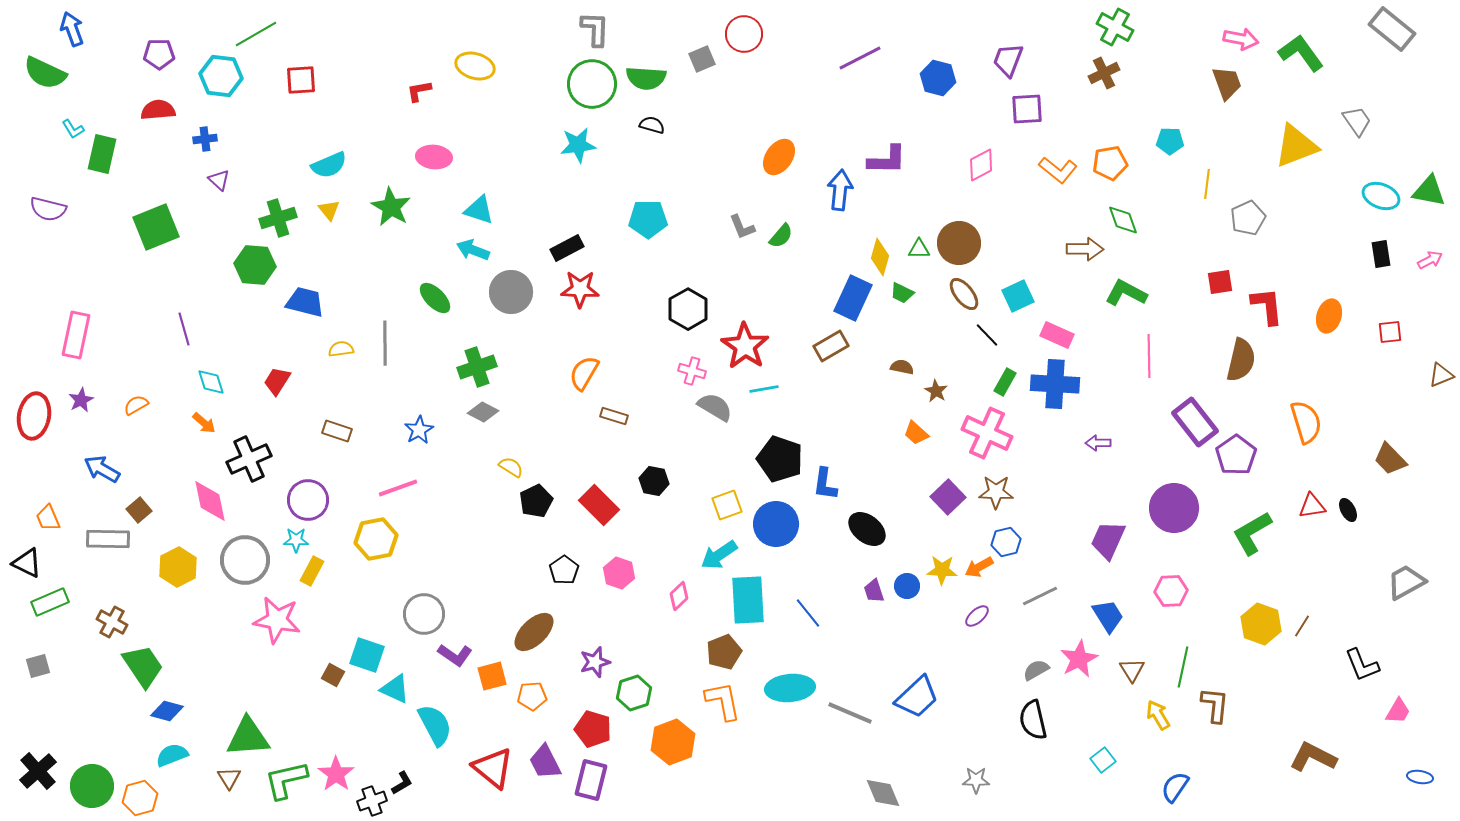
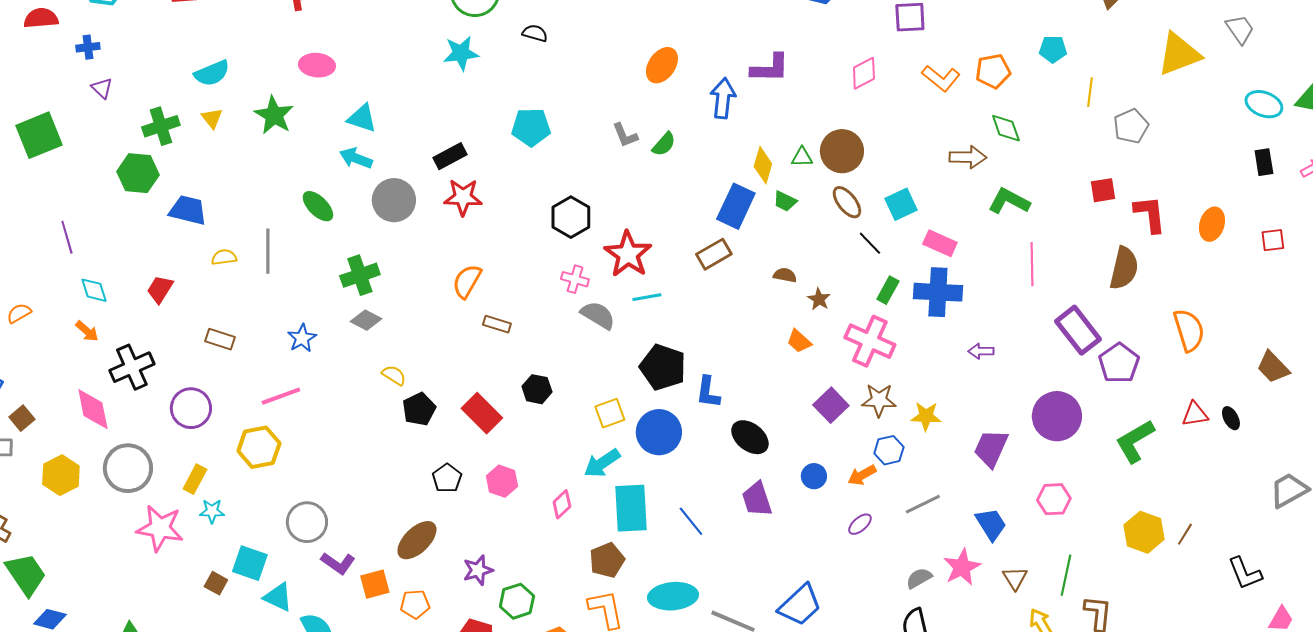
cyan star: (296, 540) -> (212, 511), moved
yellow star: (942, 570) -> (926, 416), moved
blue circle: (907, 586) -> (814, 476), moved
purple trapezoid: (874, 591) -> (757, 499), size x1.5

